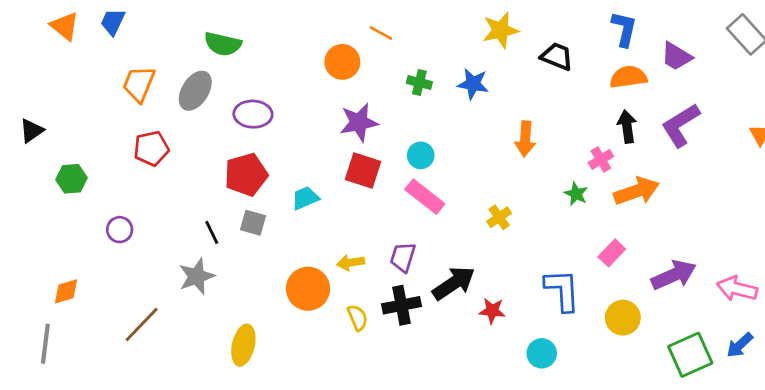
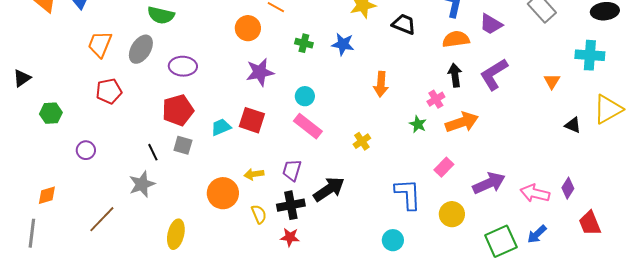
red square: (363, 170) -> (252, 120), moved
red star: (492, 311) -> (290, 237), moved

